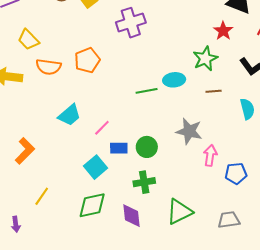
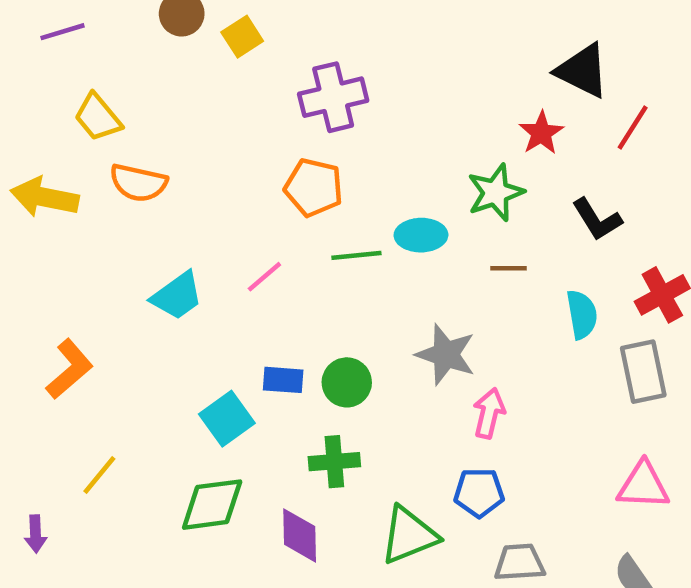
orange pentagon: (87, 60) -> (314, 188), moved, turned 30
pink line: (102, 128) -> (264, 277), moved
blue pentagon: (236, 173) -> (479, 493), moved

